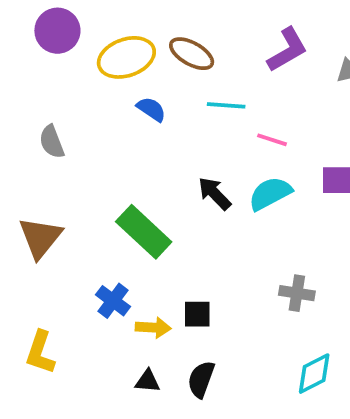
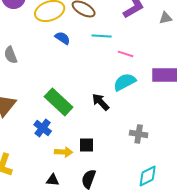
black arrow: (215, 193) -> (101, 102), moved
blue cross: (113, 301) -> (43, 128), moved
black triangle: (147, 381) -> (53, 180), moved

